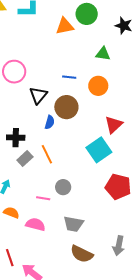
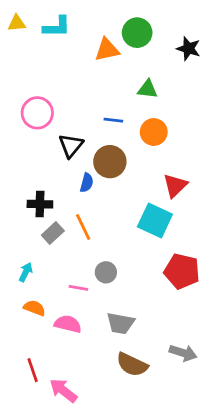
green triangle: (103, 54) -> (148, 89), moved
cyan square: (99, 150) -> (155, 220), turned -30
gray arrow: (119, 246) -> (183, 353), turned -84

